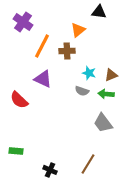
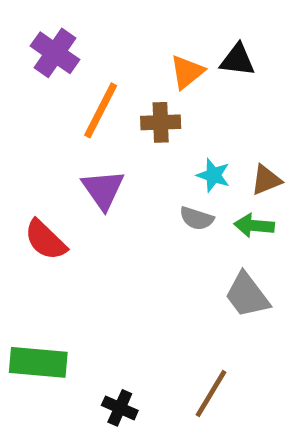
black triangle: (99, 12) -> (237, 60), moved
purple triangle: (43, 79) -> (103, 190), turned 30
green rectangle: (16, 151) -> (38, 362), size x1.6

